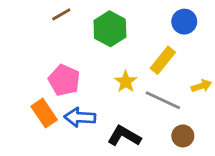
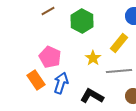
gray line: (163, 100) -> (119, 71), turned -30
blue arrow: (80, 117) -> (61, 83), turned 105

